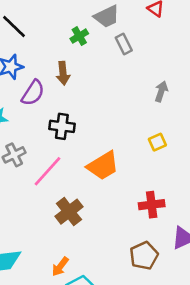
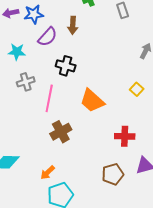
yellow square: (157, 142) -> (137, 89), turned -32
orange trapezoid: (103, 166) -> (92, 101), turned 64
pink line: (47, 171) -> (49, 98), turned -40

